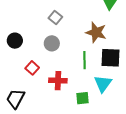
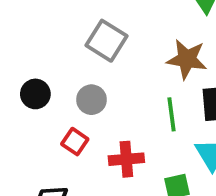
gray square: (55, 17) -> (106, 41), size x1.5
gray circle: (52, 43) -> (91, 100), moved

